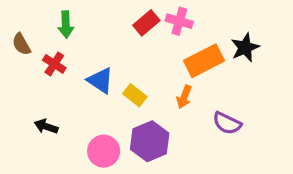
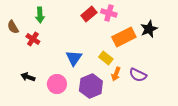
blue triangle: (100, 80) -> (74, 58), moved, turned 30
yellow rectangle: (135, 95) -> (106, 58), moved
orange arrow: (184, 97) -> (116, 74), moved
pink circle: (104, 151) -> (57, 84), moved

